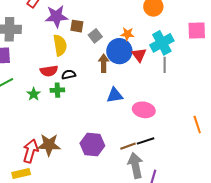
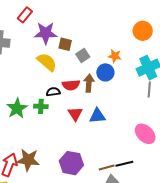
yellow semicircle: (60, 45) -> (47, 62), turned -45
blue circle: (119, 51) -> (105, 72), size x0.7
red triangle: (139, 55) -> (75, 114), moved
red semicircle: (49, 71) -> (71, 85), moved
green star: (34, 94) -> (17, 108), size x1.5
pink ellipse: (144, 110) -> (145, 134), moved, turned 30

